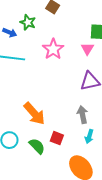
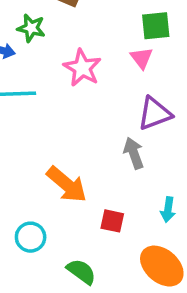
gray arrow: (82, 115) -> (134, 153), moved
green semicircle: (37, 146) -> (81, 272), moved

